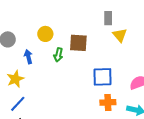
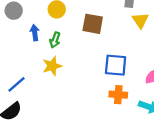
green arrow: (58, 55) -> (55, 40), moved
yellow star: (15, 79) -> (52, 66), moved

